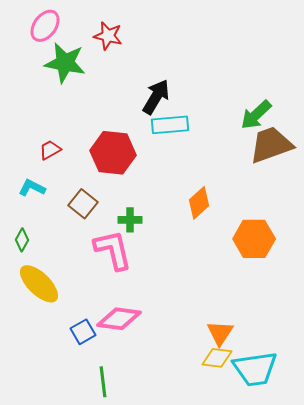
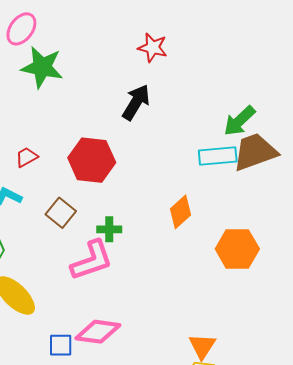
red star: (108, 36) -> (153, 48), moved
cyan rectangle: (170, 125) -> (218, 156), moved
pink L-shape: (113, 250) -> (92, 260), turned 84
blue square: (83, 332) -> (61, 345), turned 30

